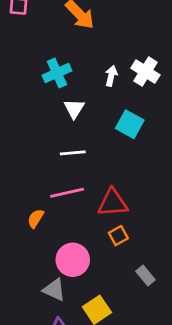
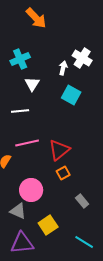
white arrow: (111, 76) -> (63, 68), moved
white line: (73, 153) -> (20, 111), moved
red triangle: (113, 203) -> (59, 150), turned -35

